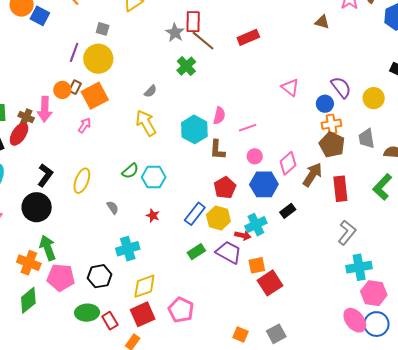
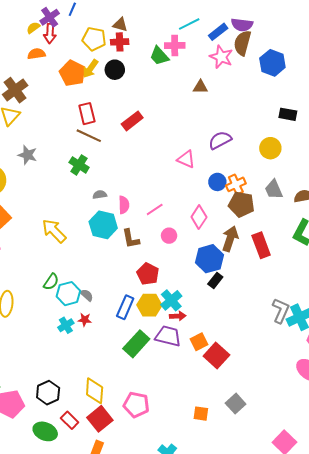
red rectangle: (193, 22) -> (87, 114), moved
gray star: (175, 33) -> (27, 155), moved
purple semicircle: (341, 87) -> (220, 140), moved, turned -65
gray semicircle: (150, 91) -> (100, 195), moved, turned -128
blue circle: (325, 104) -> (217, 182), moved
pink diamond: (288, 163) -> (199, 217), moved
cyan hexagon: (154, 177) -> (68, 294), moved
blue hexagon: (264, 184) -> (209, 259), moved
gray semicircle: (113, 207) -> (87, 295), moved
cyan cross: (256, 225) -> (171, 300), moved
gray L-shape: (347, 233) -> (281, 311), moved
cyan cross: (128, 249) -> (66, 325), moved, size x0.7
green rectangle: (196, 252) -> (136, 344), size x1.5
yellow diamond: (144, 286) -> (95, 391), turned -52
green ellipse: (87, 313) -> (45, 431), turned 40
red rectangle: (110, 321) -> (70, 420), moved

